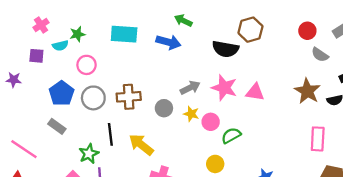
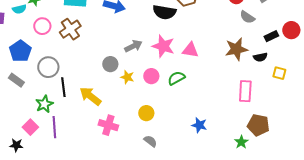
brown star: (307, 91) -> (236, 49), turned 30
brown cross: (129, 97) -> (70, 29), moved, turned -30
gray circle: (93, 98) -> (48, 67), moved
yellow star: (191, 114) -> (127, 77), moved
green semicircle: (231, 135) -> (176, 78), moved
yellow circle: (215, 164) -> (146, 113), moved

